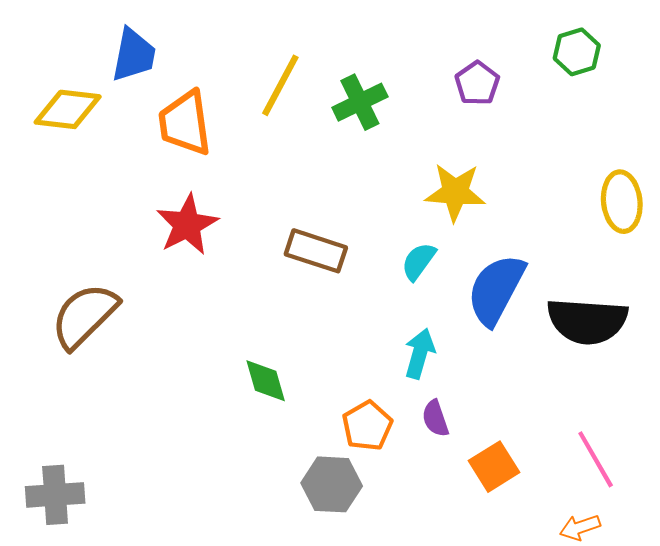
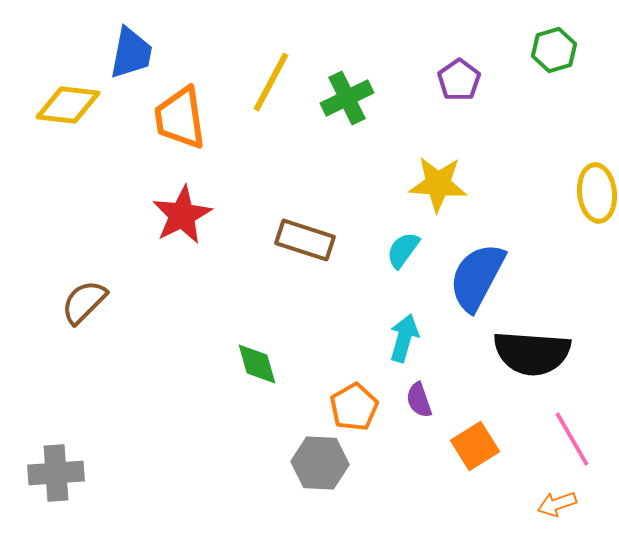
brown semicircle: (84, 316) -> (84, 302), size x0.7
black semicircle: (587, 321) -> (532, 353), moved

